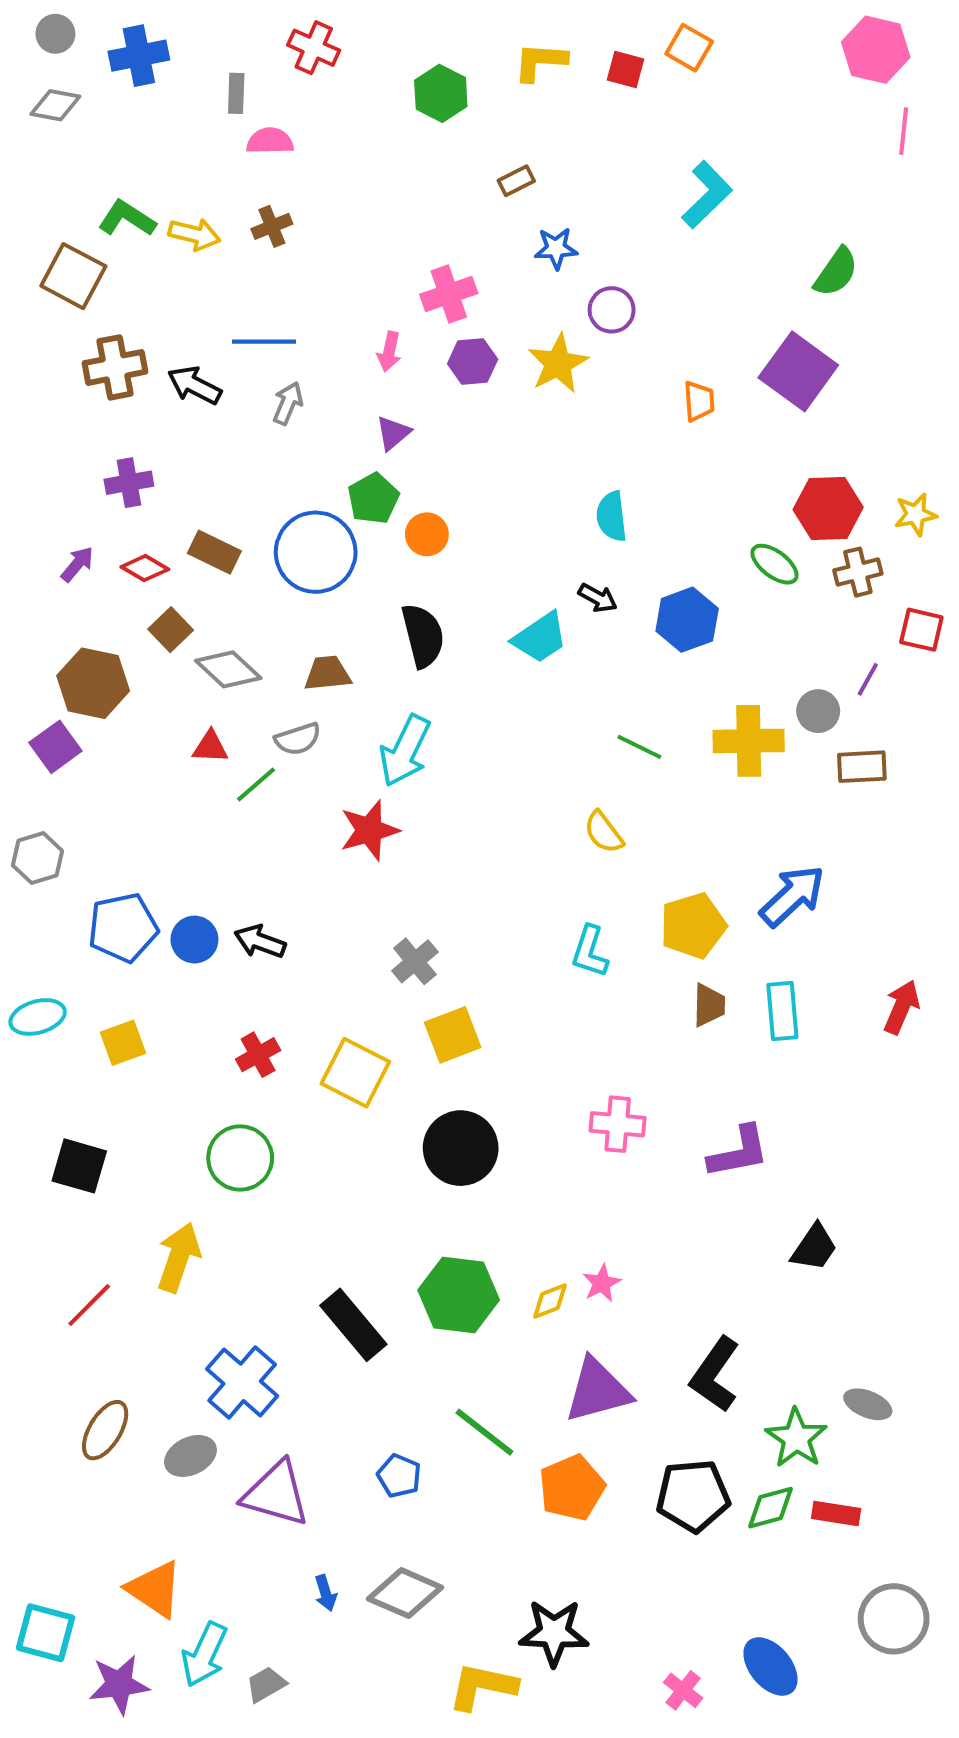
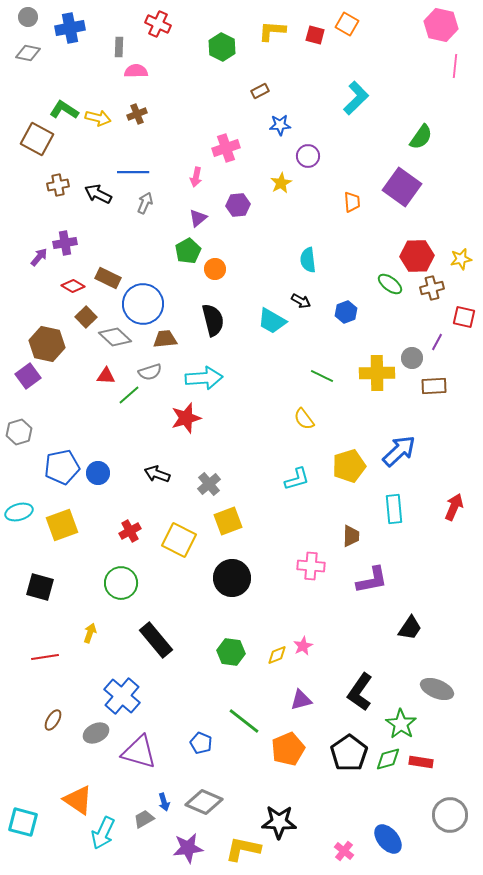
purple hexagon: (473, 362) -> (238, 205), moved
yellow star: (558, 363) -> (281, 183), size x0.7
brown cross: (115, 367) -> (58, 185), size x0.7
blue circle: (316, 552) -> (143, 304), moved
purple arrow: (77, 564) -> (39, 257), moved
blue hexagon: (687, 620) -> (346, 312), size x0.7
cyan trapezoid: (540, 638) -> (272, 321), turned 64
cyan arrow: (405, 751) -> (204, 378), turned -120
black arrow: (260, 941) -> (157, 474), moved
cyan L-shape: (590, 951) -> (297, 479), turned -124
brown trapezoid: (709, 1005) -> (351, 536), moved
yellow square: (123, 1043) -> (62, 525), size x1.4
yellow arrow: (179, 1257) -> (90, 633), size x0.6
green hexagon: (459, 1295) -> (231, 652), size x0.7
red line: (89, 1305) -> (45, 657), turned 36
black rectangle: (353, 1325) -> (156, 640), moved
purple triangle: (598, 1390) -> (301, 700), size x0.6
gray ellipse: (868, 1404) -> (437, 689), moved, size x1.4
brown ellipse: (105, 1430) -> (53, 720), size x0.7
black pentagon: (693, 1496) -> (349, 753), turned -30
purple star: (119, 1684) -> (188, 848), moved
gray trapezoid: (266, 1684) -> (144, 819), moved

